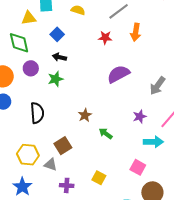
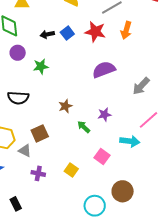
blue square: (57, 34) -> (67, 33), moved
red star: (105, 38) -> (95, 32), size x1.5
black arrow: (59, 57) -> (47, 34), moved, turned -32
black semicircle: (37, 113) -> (18, 98), turned 90
purple star: (140, 116) -> (104, 115), moved
pink square: (138, 167) -> (102, 157), moved

